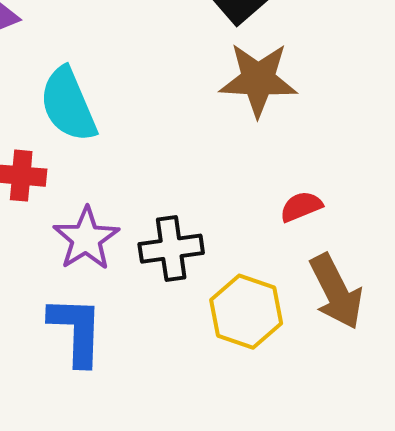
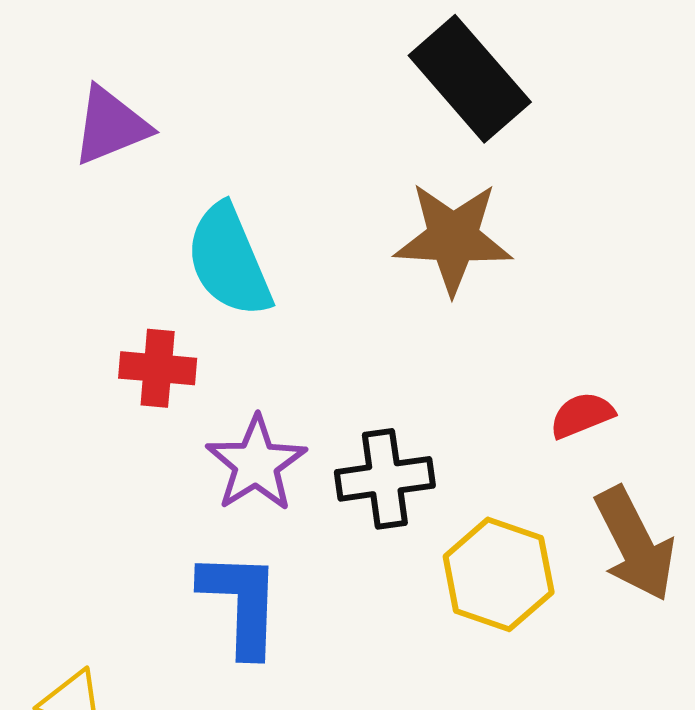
brown star: (258, 80) -> (453, 238), moved

